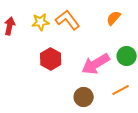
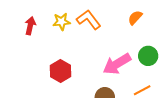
red hexagon: (51, 59) -> (60, 71), moved

